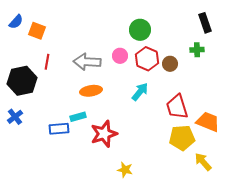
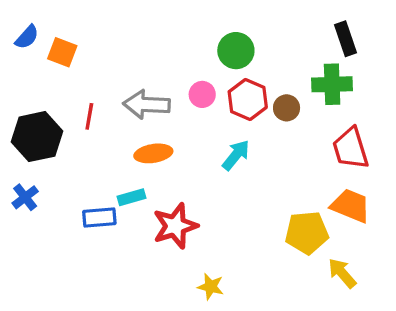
green cross: (197, 50) -> (332, 84), size x1.6
red line: (47, 62) -> (89, 116), moved
red trapezoid: (177, 107) -> (351, 148), moved

